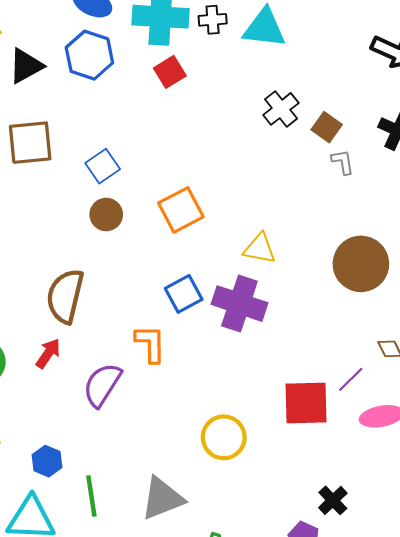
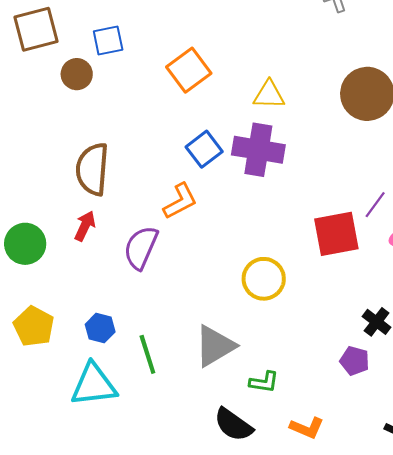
blue square: (103, 166) -> (108, 40), turned 32
brown circle: (106, 215) -> (77, 74), moved
orange L-shape: (150, 344) -> (180, 201), turned 72

